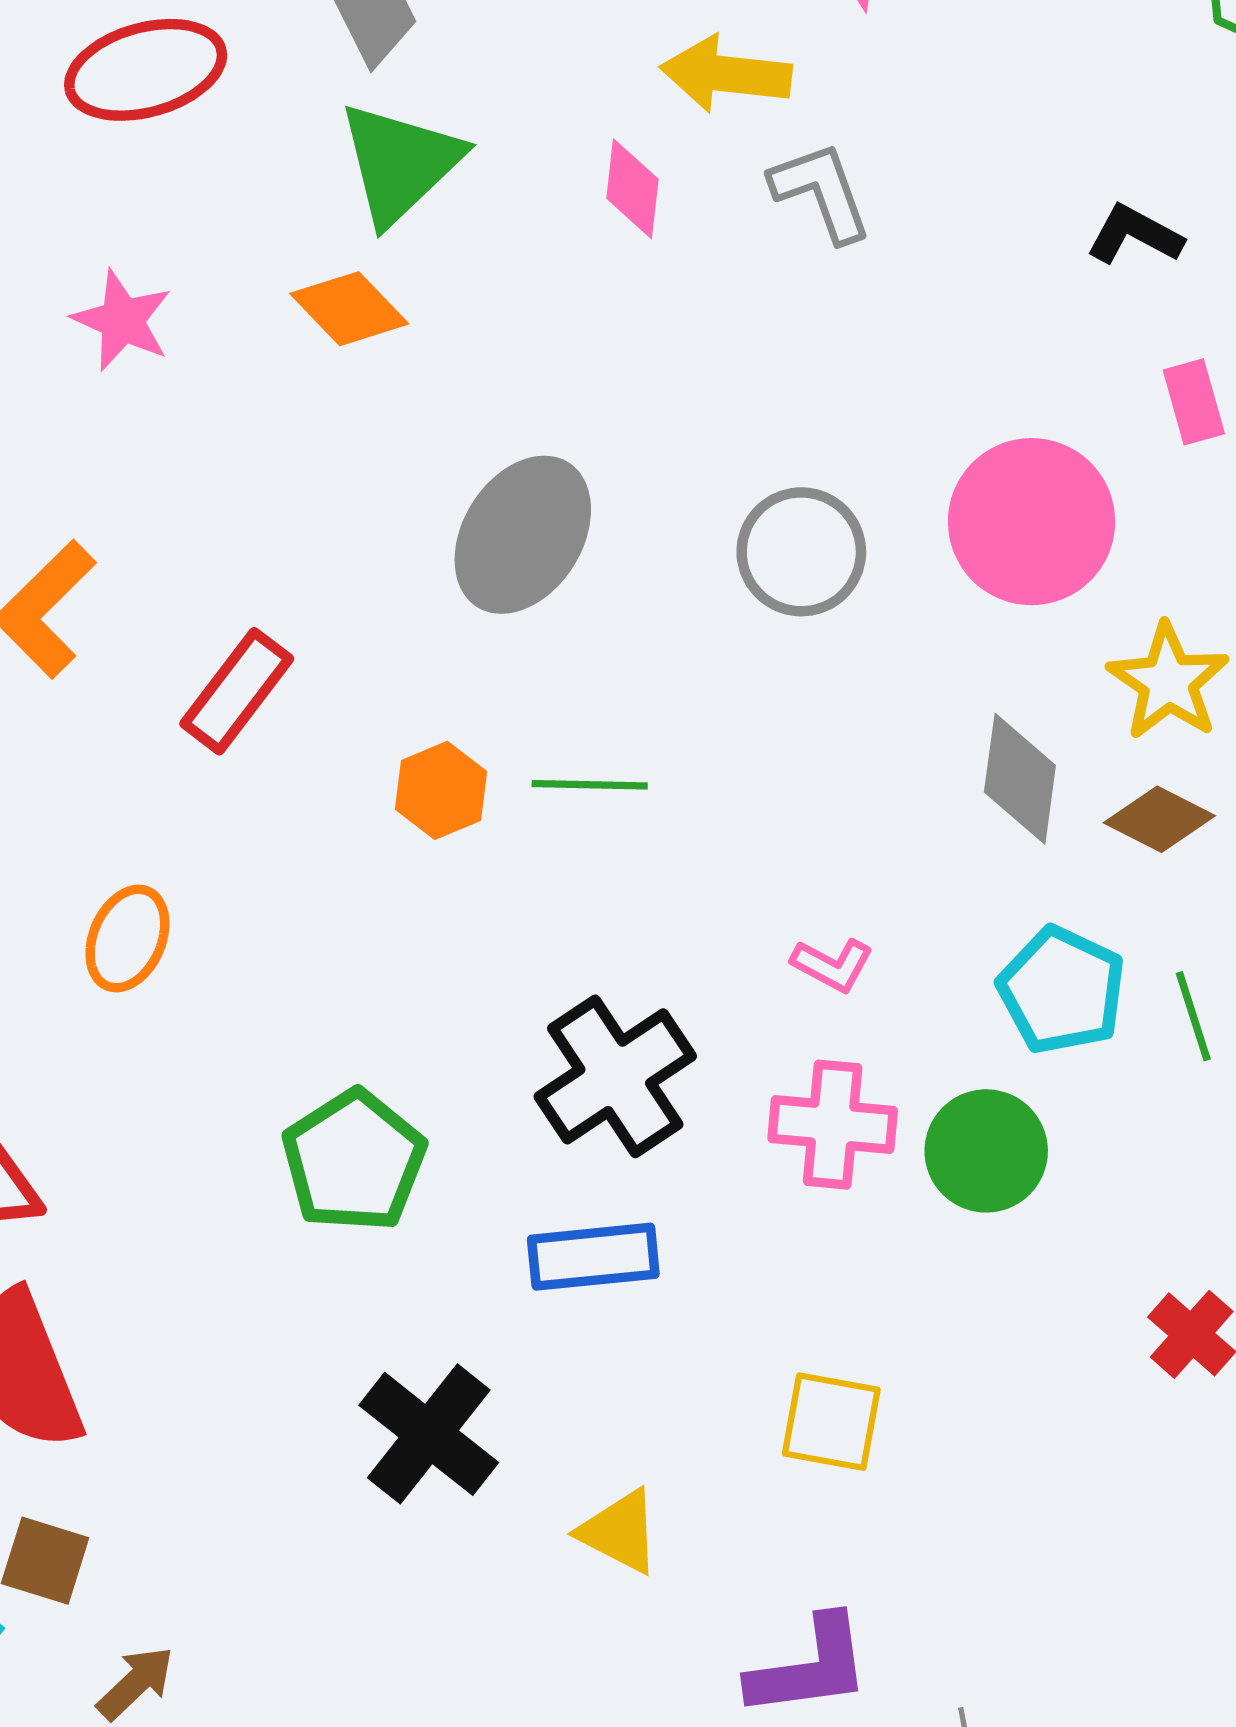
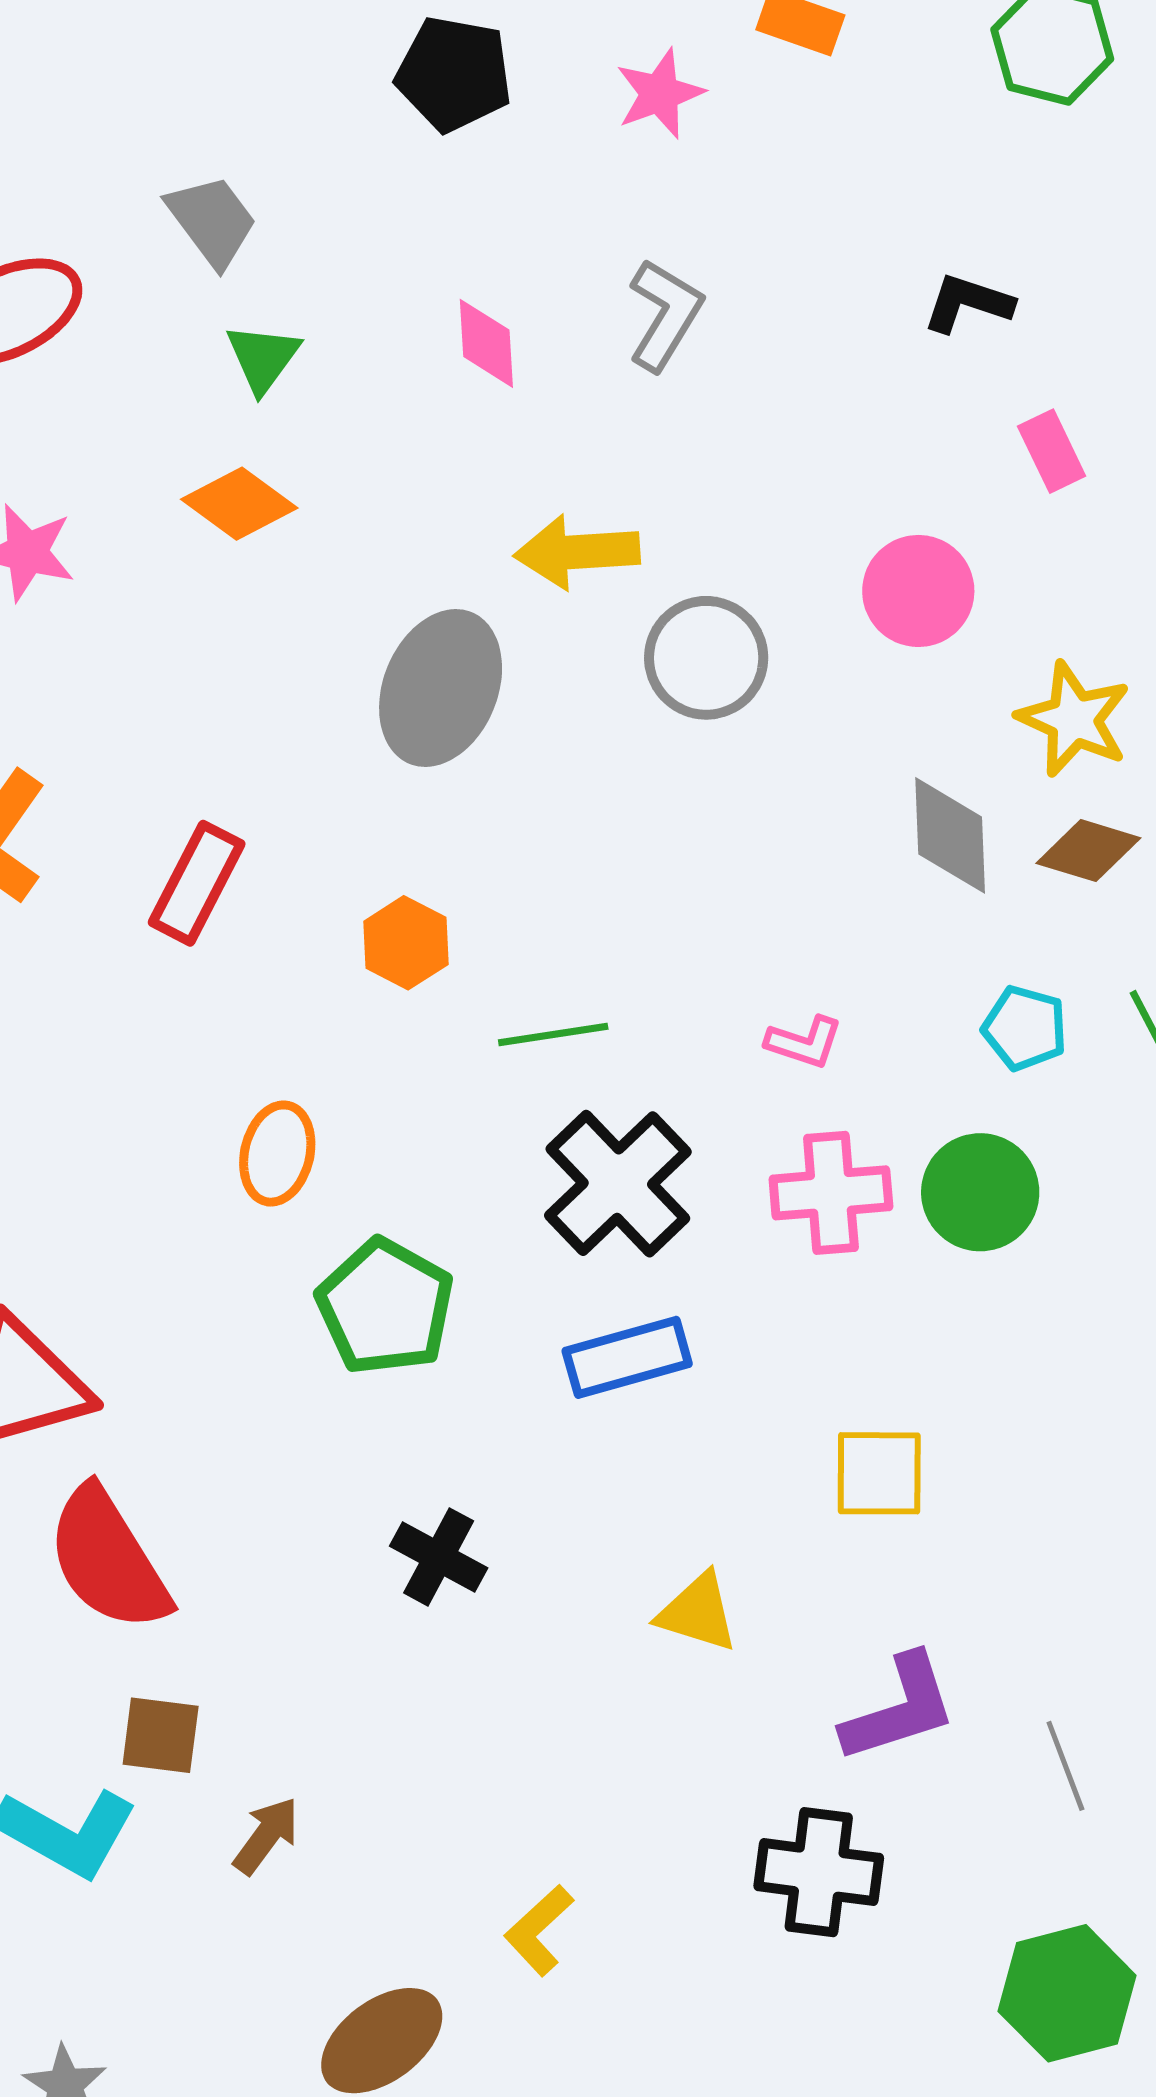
yellow arrow: (726, 74) -> (577, 552), moved
green triangle: (400, 163) -> (263, 358), size x0.6
gray L-shape: (821, 192) -> (665, 315), turned 61
pink circle: (1032, 522) -> (918, 591), size x0.7
green line: (590, 785) -> (553, 1034), moved
orange ellipse: (127, 939) -> (277, 1154), moved
cyan pentagon: (1062, 990) -> (1025, 1028), size x0.7
black cross: (429, 1434) -> (439, 1557), moved, size x0.7

